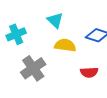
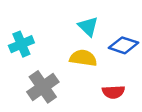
cyan triangle: (55, 20) -> (88, 26), moved

